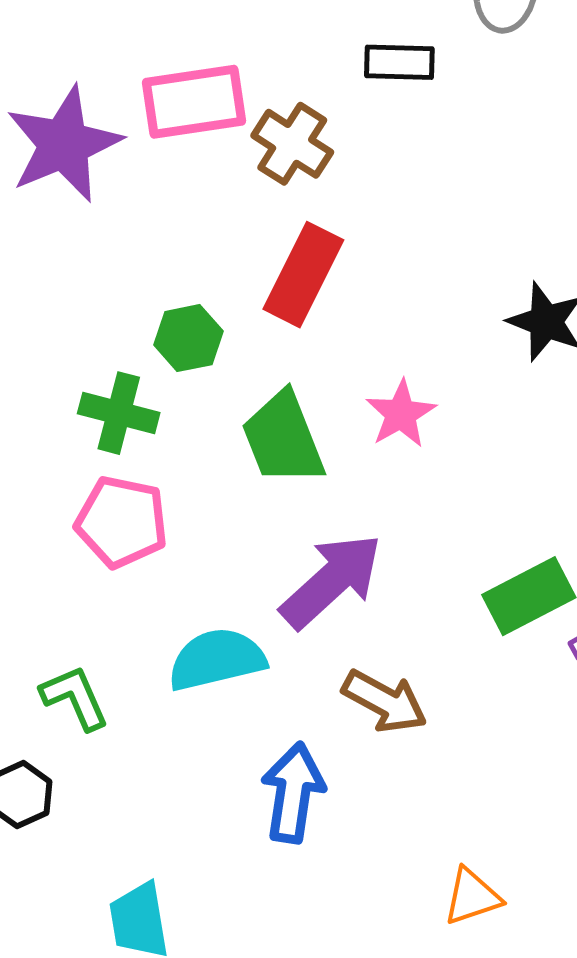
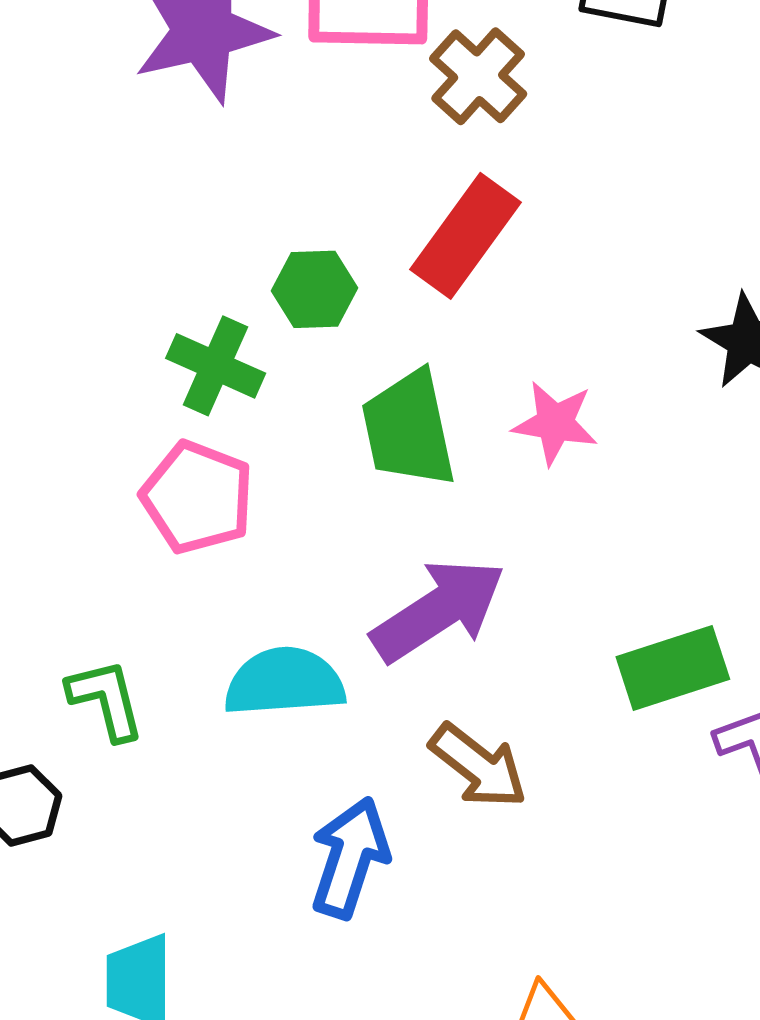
pink star: (401, 414) -> (555, 423), turned 30

